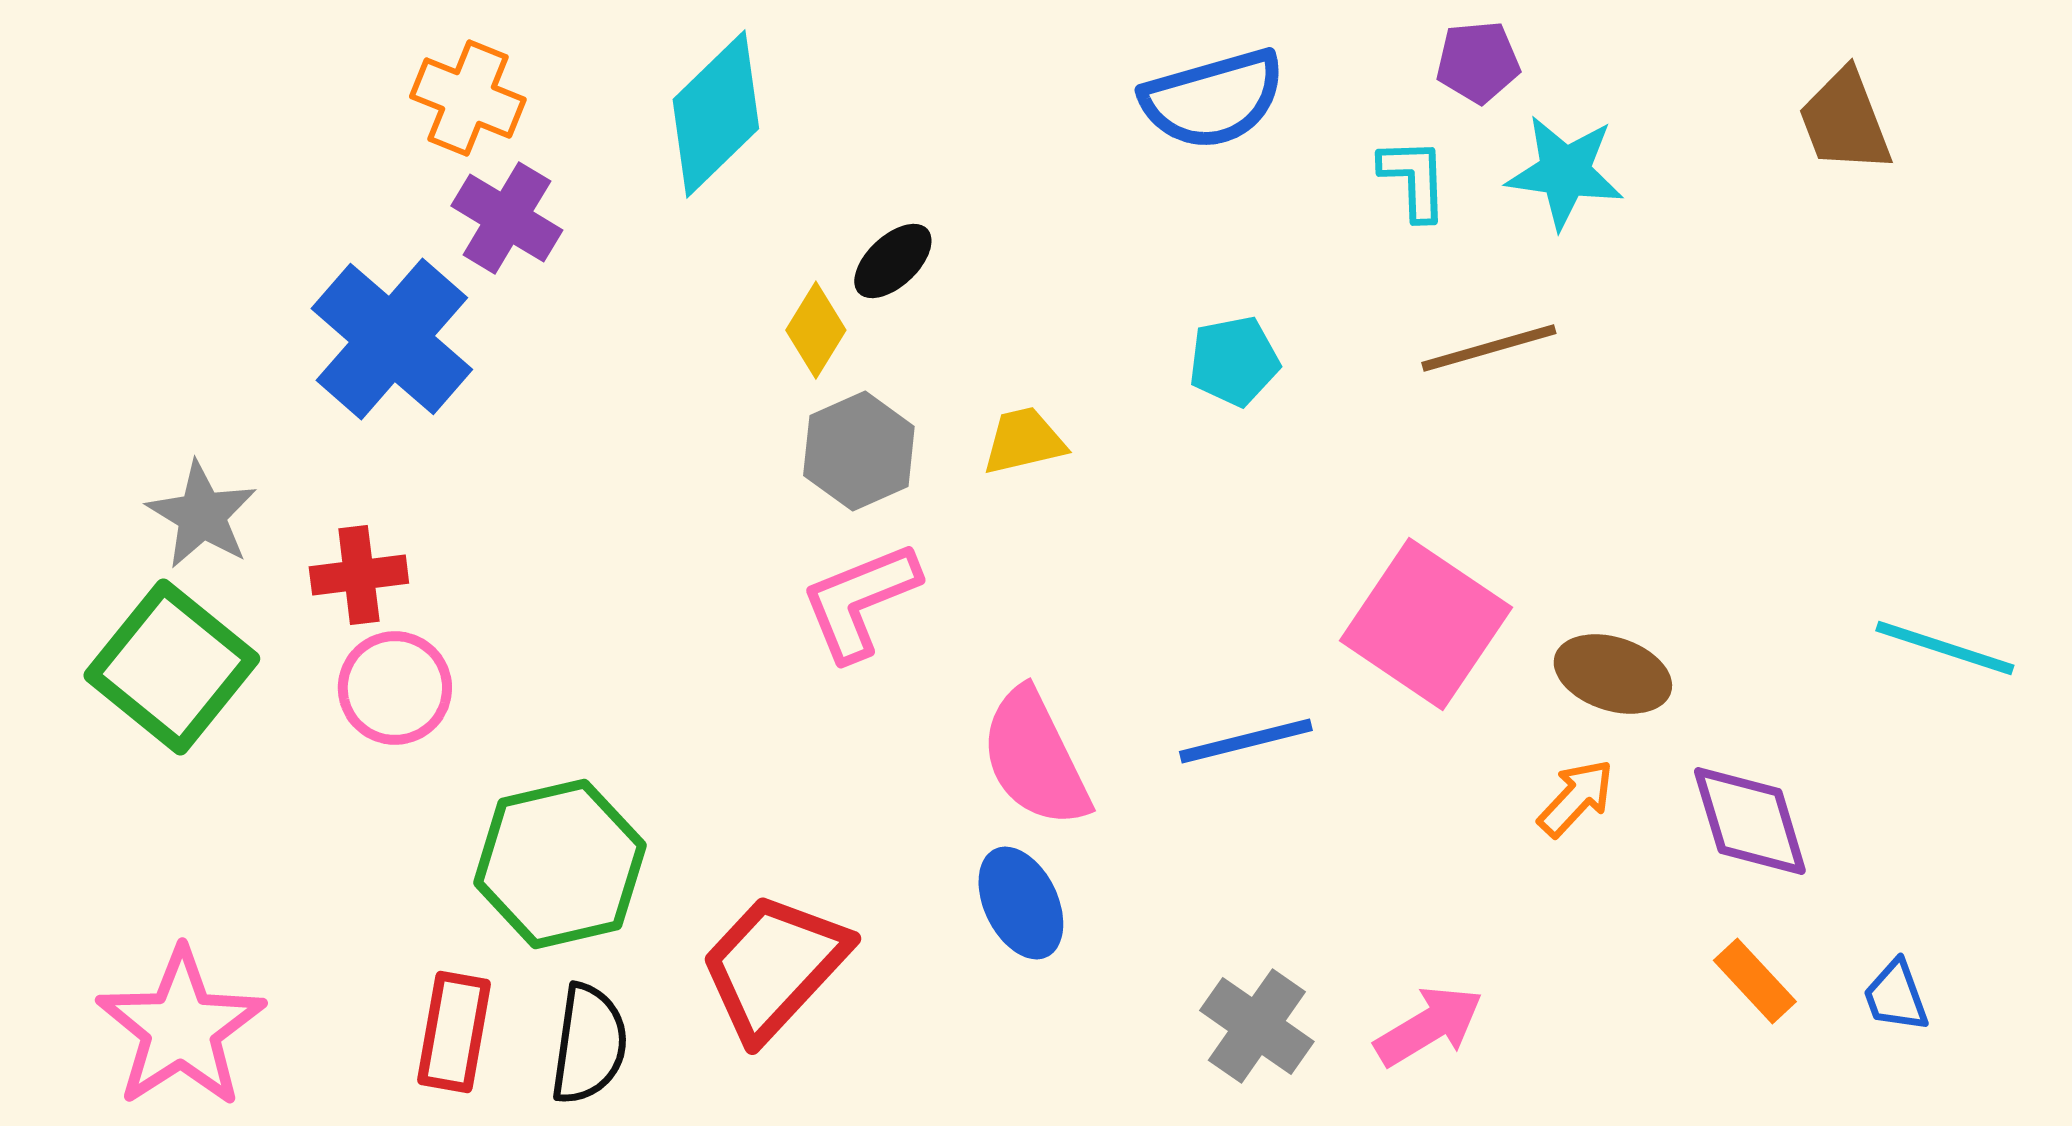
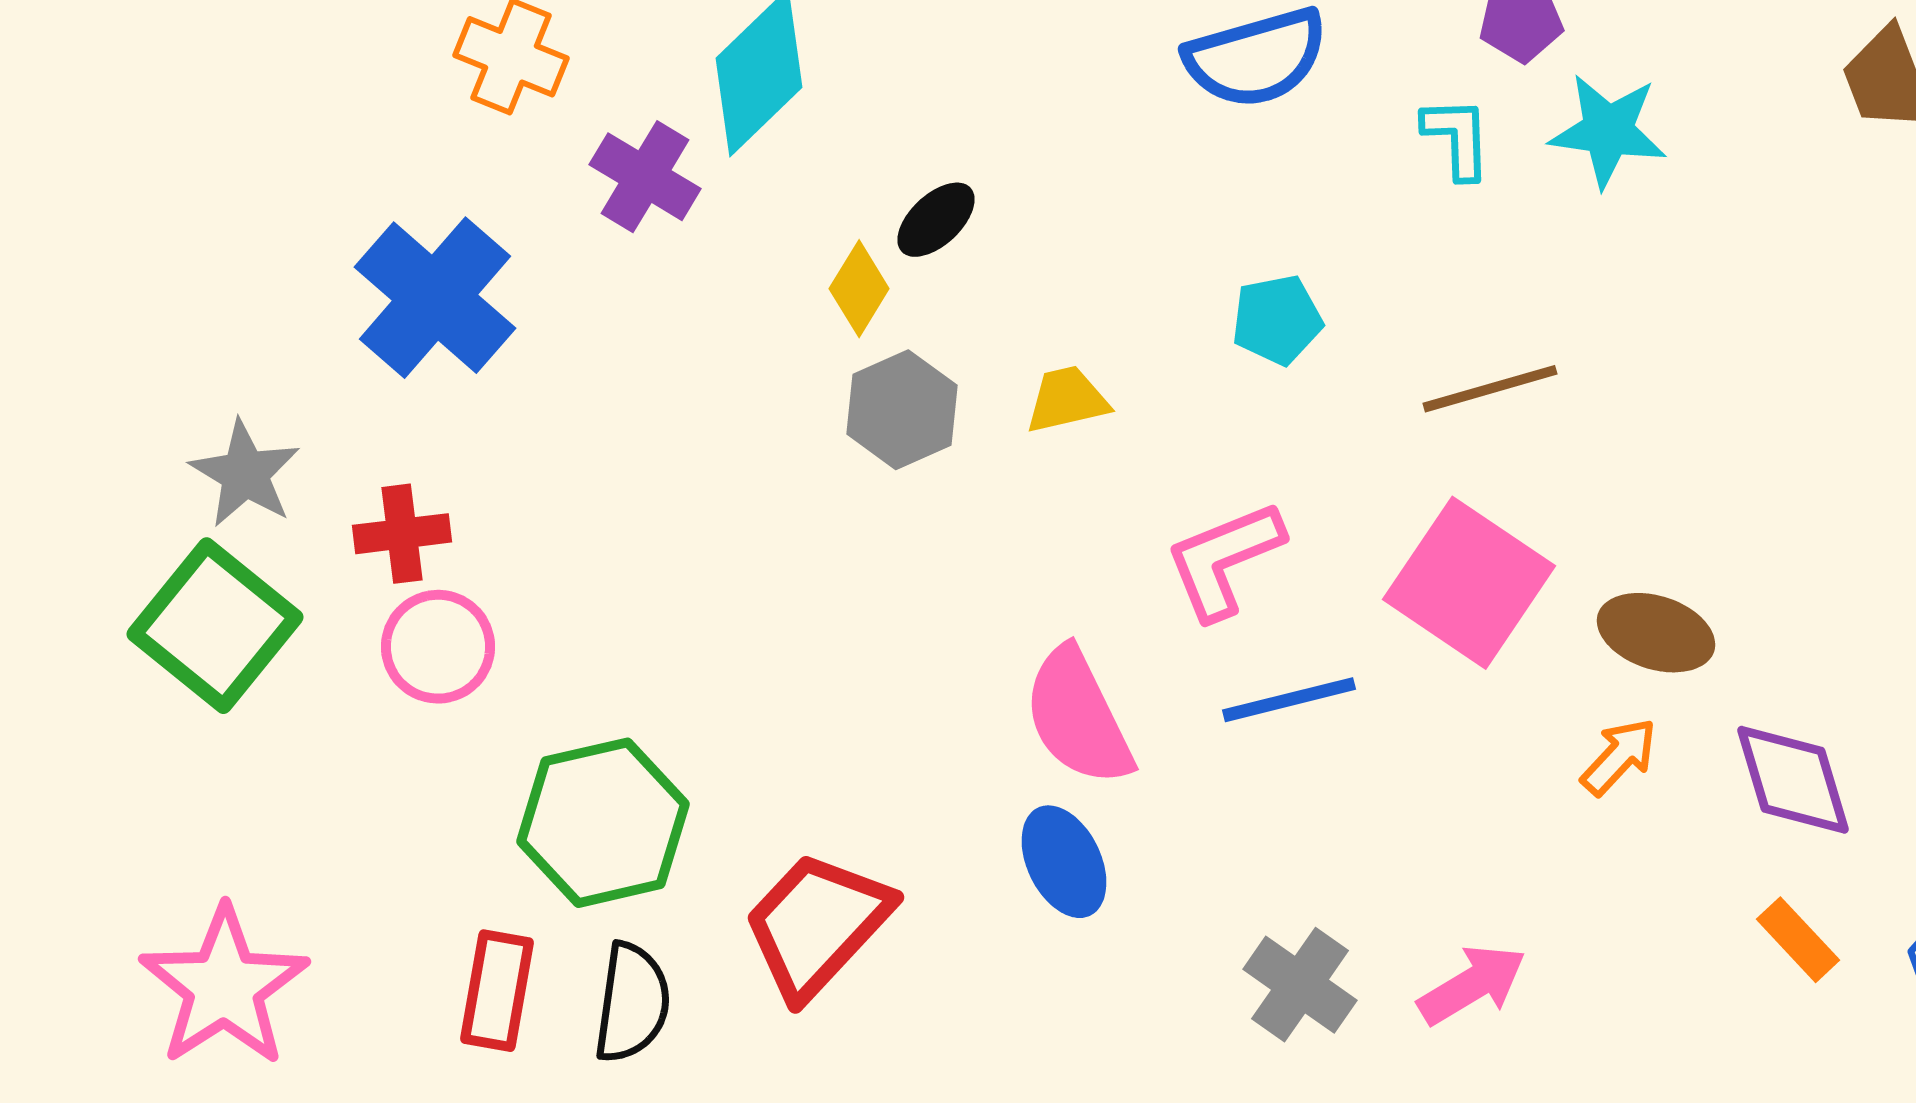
purple cross: (507, 218) -> (645, 177), moved
brown line: (1489, 348) -> (1490, 389), moved
pink L-shape: (860, 601) -> (1224, 560), moved

